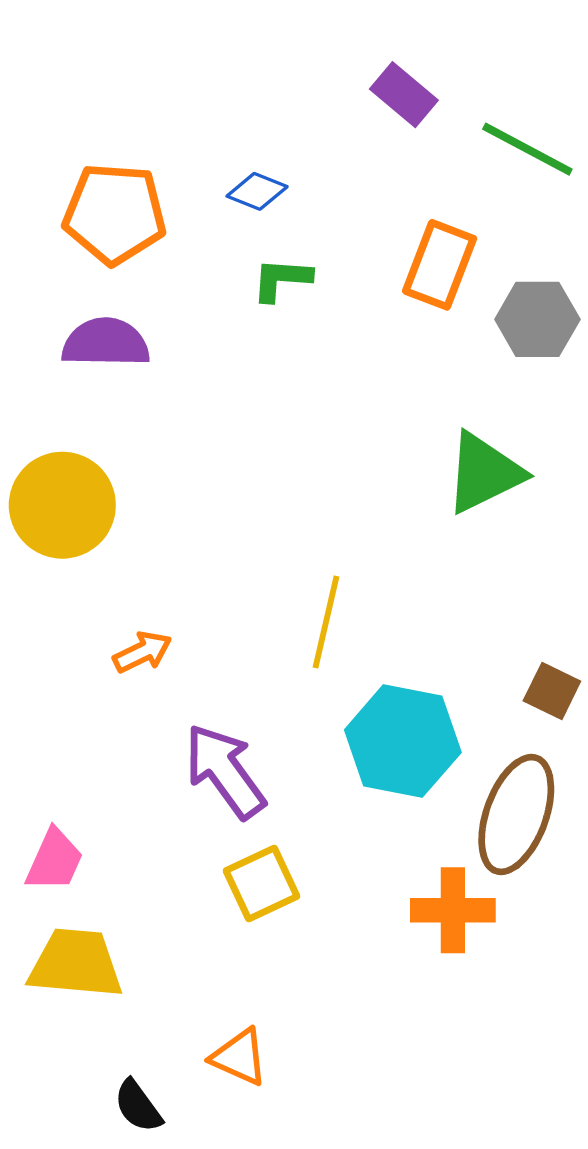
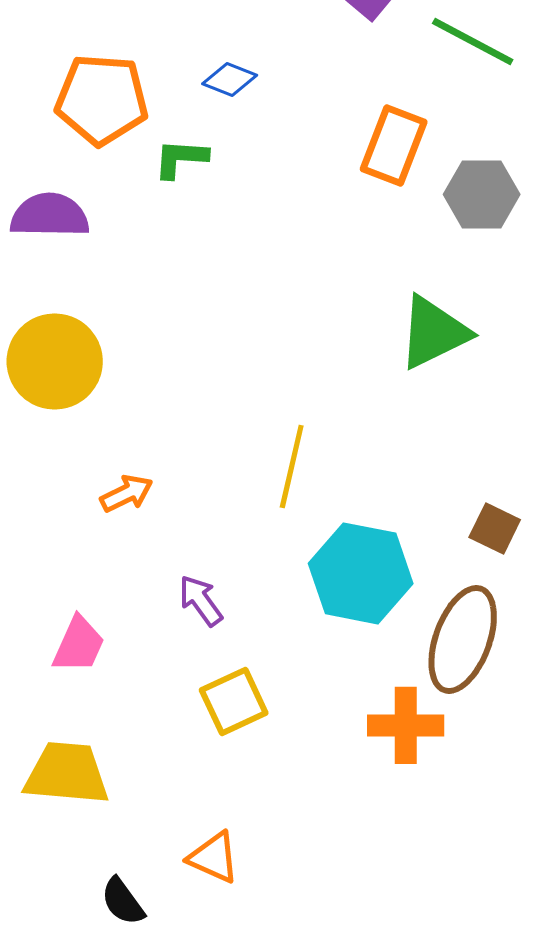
green L-shape: (282, 279) -> (181, 158), moved
purple semicircle: (106, 343) -> (50, 215), moved
purple arrow: (225, 771) -> (201, 600), size x0.6
pink trapezoid: (55, 860) -> (79, 644), moved

